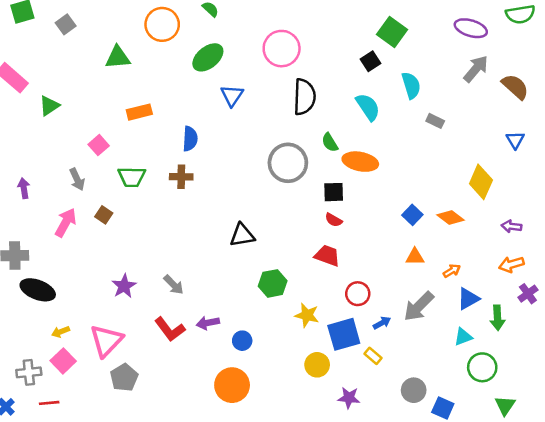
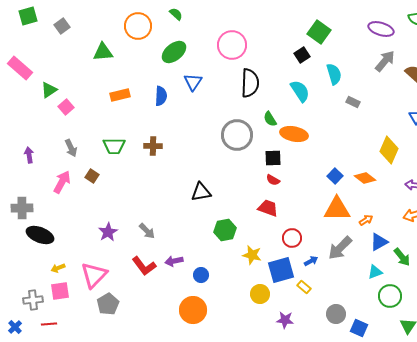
blue semicircle: (190, 139) -> (161, 96), moved
pink square: (99, 145) -> (66, 107), moved
orange triangle: (415, 257) -> (337, 209), size x1.8
green arrow: (497, 318) -> (402, 257), turned -36
pink square: (63, 361) -> (60, 291), turned 36

